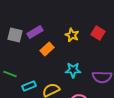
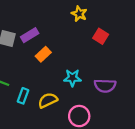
yellow star: (72, 35) -> (79, 14), moved
cyan rectangle: (29, 86) -> (23, 96), turned -48

